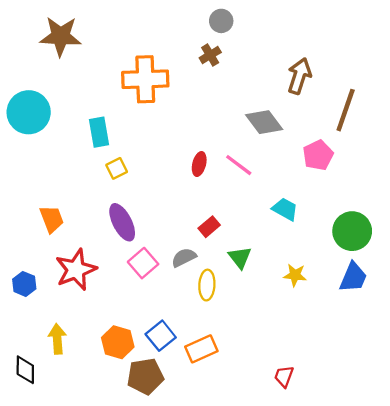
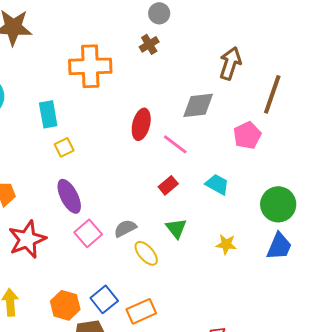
gray diamond: (264, 122) -> (198, 105), turned -60
red ellipse: (199, 164) -> (141, 124), moved, size x1.4
red rectangle: (209, 227) -> (168, 185), moved
yellow ellipse: (207, 285) -> (146, 253), turned -44

